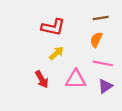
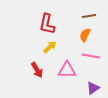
red L-shape: (53, 27) -> (47, 24), turned 90
purple triangle: (105, 86) -> (93, 88), moved

